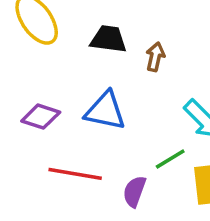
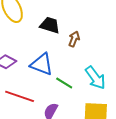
green line: (170, 159) -> (64, 83), moved, turned 54

